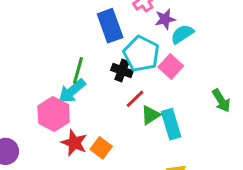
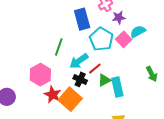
cyan semicircle: (182, 34) -> (138, 31), moved
pink square: (171, 67) -> (124, 39), moved
black cross: (122, 71) -> (80, 79), moved
cyan arrow: (72, 91) -> (79, 61), moved
orange square: (101, 148) -> (70, 99), size x1.6

